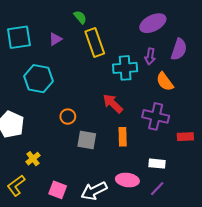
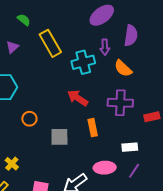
green semicircle: (80, 17) -> (24, 20), moved
orange circle: (68, 117) -> (29, 119), moved

